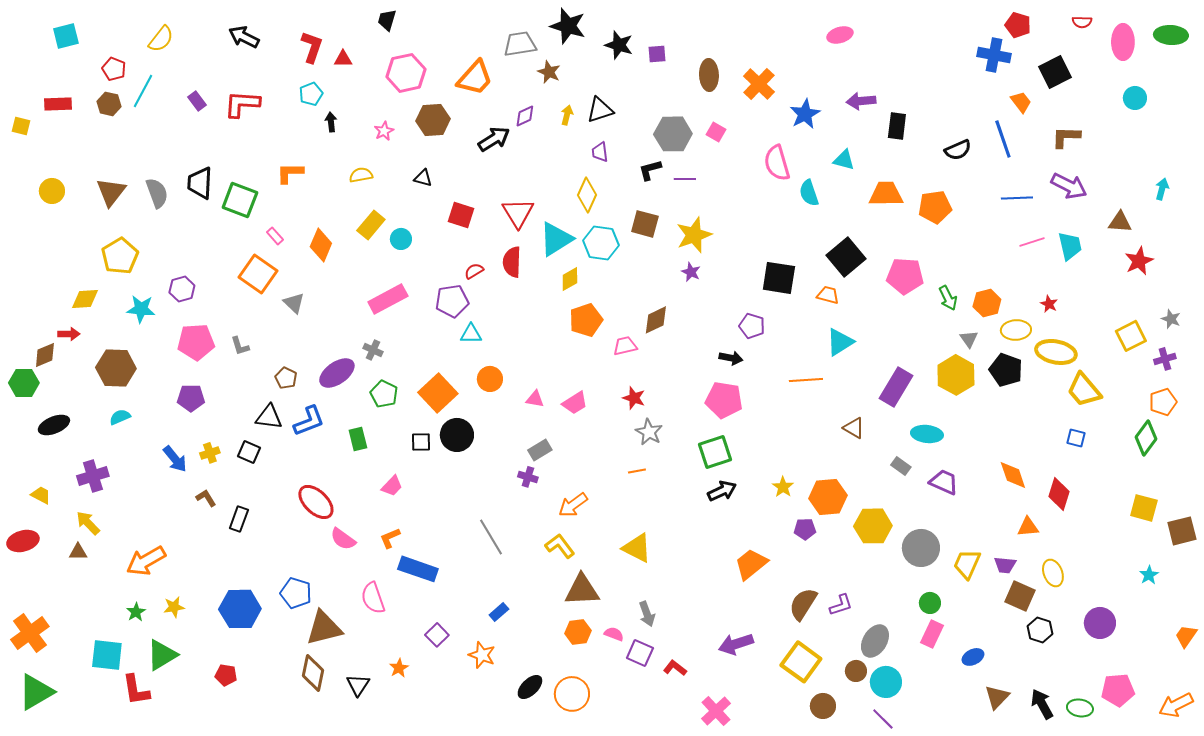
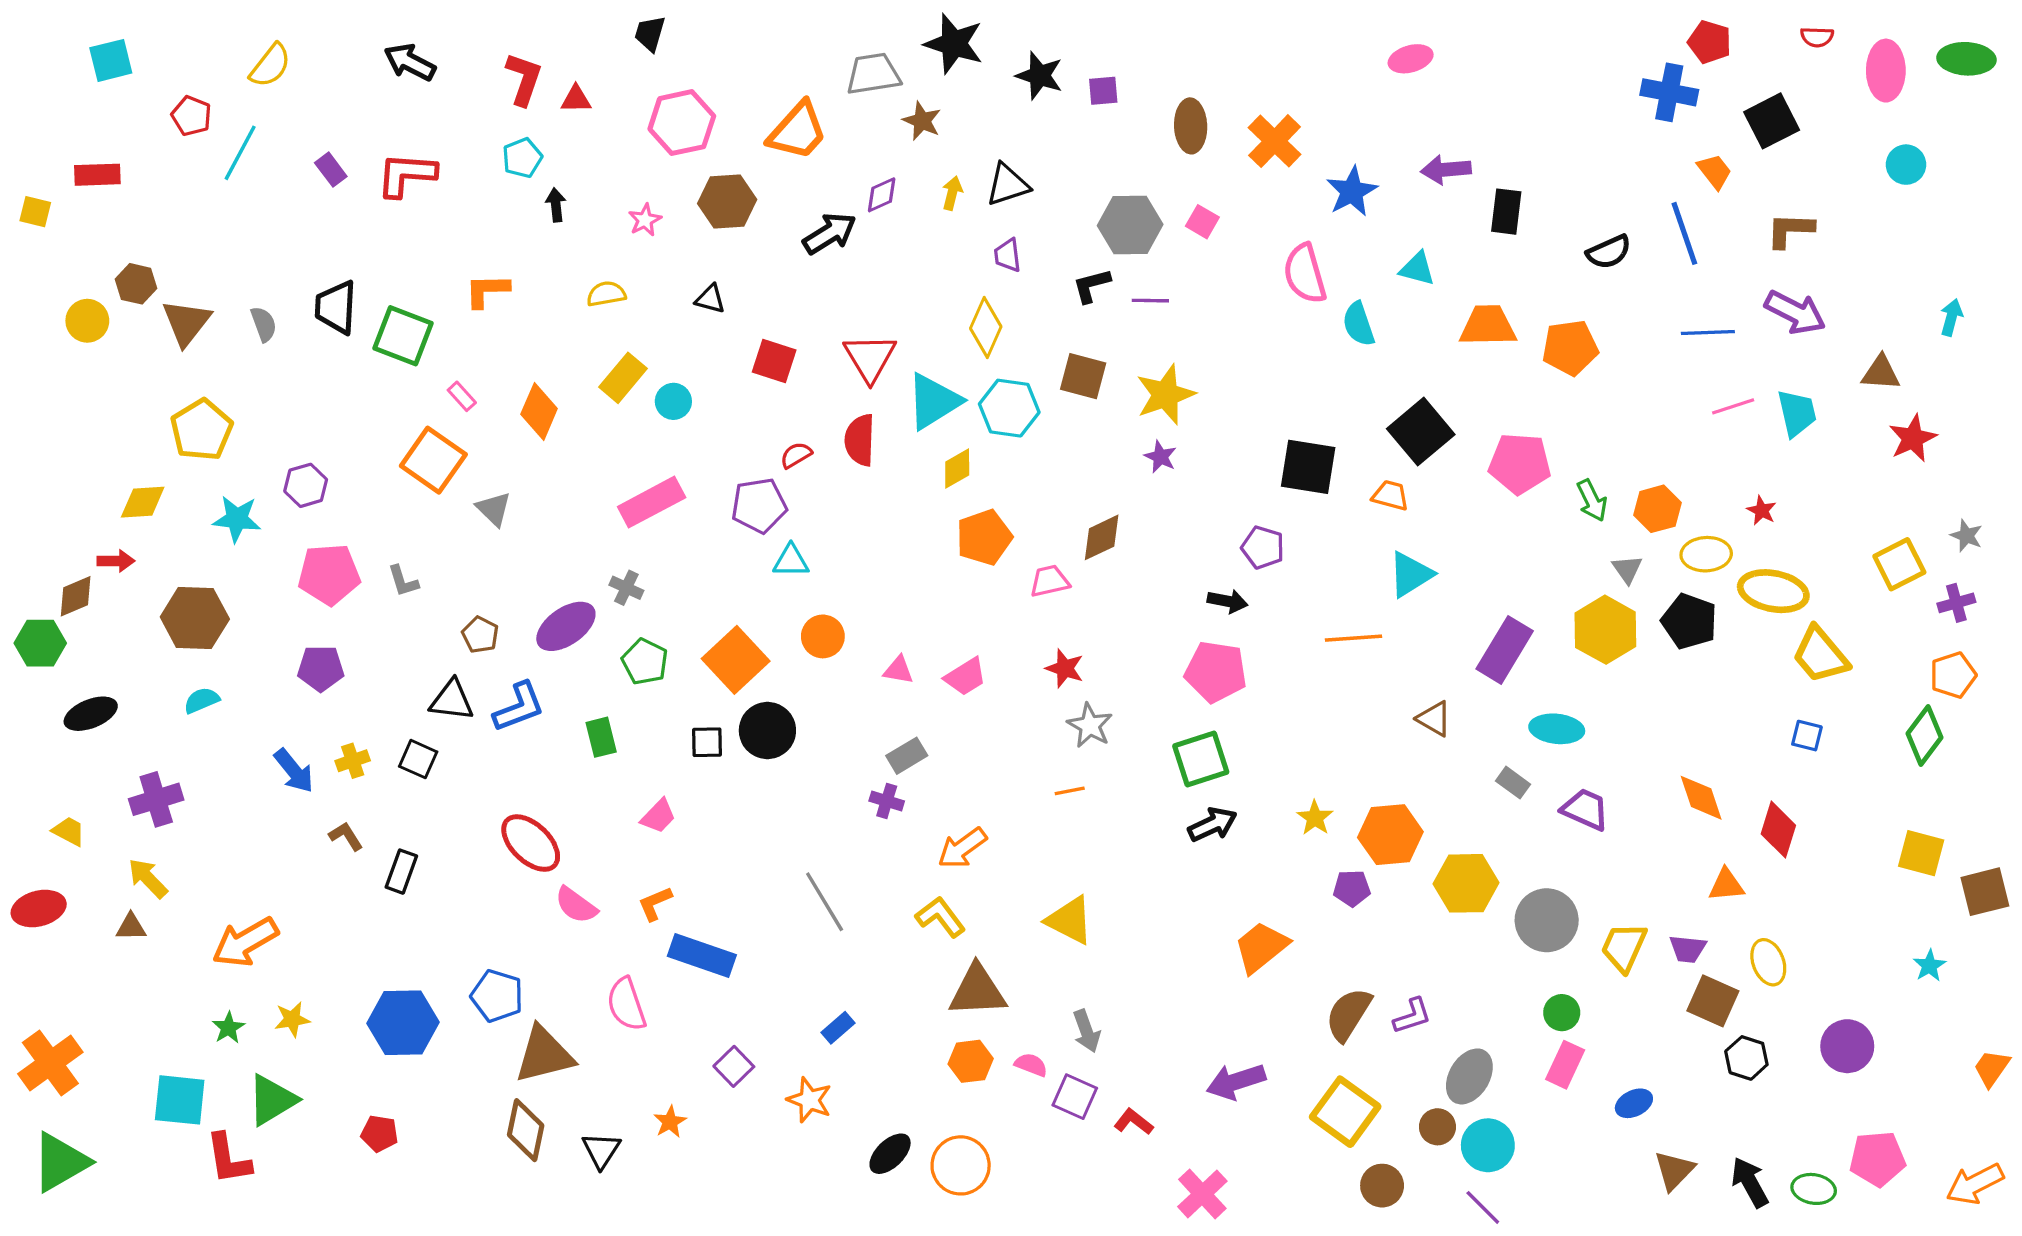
brown hexagon: (109, 104) -> (136, 284), moved
gray semicircle: (157, 193) -> (264, 324), size x0.7

